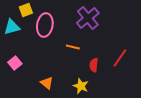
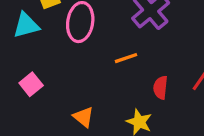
orange line: (73, 47) -> (126, 58), turned -32

